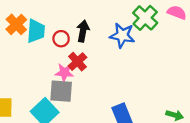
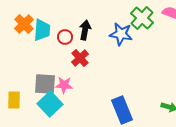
pink star: (64, 73) -> (64, 85), moved
gray square: (61, 91) -> (45, 84), moved

